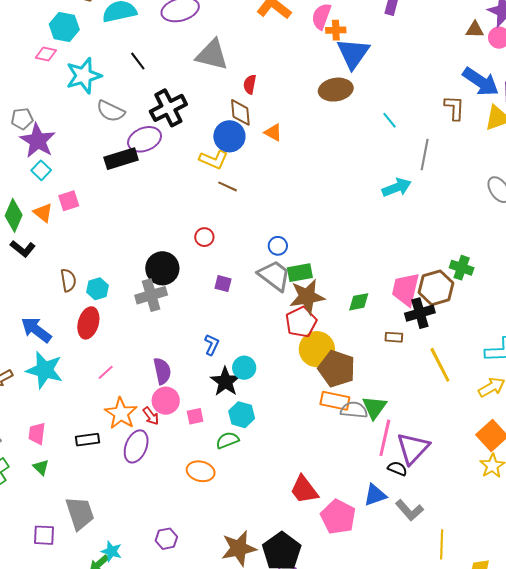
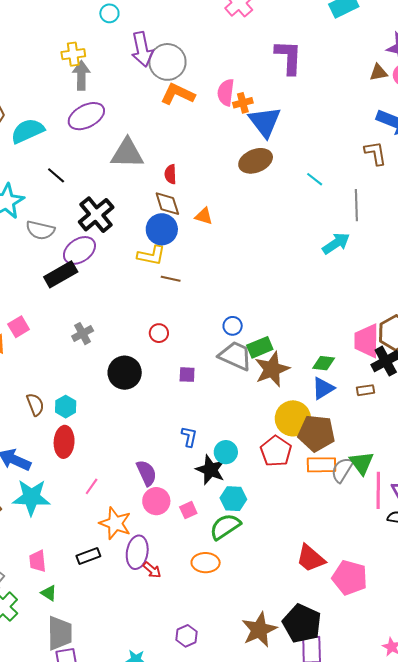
gray cross: (151, 295) -> (83, 334), moved, size x0.7
green diamond: (359, 302) -> (324, 363), turned 30
red pentagon: (301, 322) -> (276, 451), moved
gray semicircle: (354, 410) -> (342, 470), turned -52
red arrow: (151, 416) -> (152, 570), moved
green semicircle: (227, 440) -> (225, 527), size x1.4
blue triangle: (375, 495) -> (323, 388), moved
gray trapezoid: (80, 513) -> (60, 633), moved, turned 30

